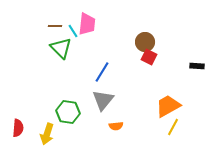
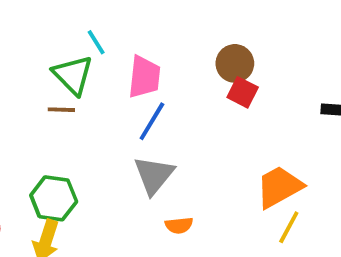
pink trapezoid: (87, 24) -> (144, 77), moved
brown line: (55, 26) -> (61, 110), moved
green hexagon: (68, 112) -> (54, 198), moved

